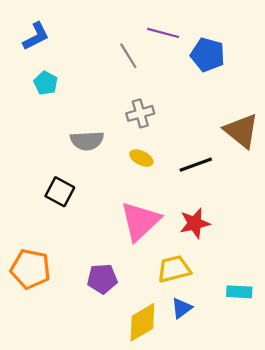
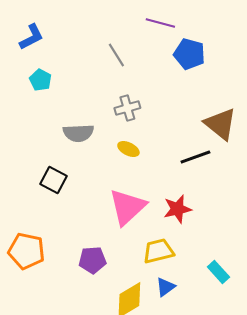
purple line: (163, 33) -> (160, 23), moved
black line: (196, 165) -> (195, 157), moved
cyan rectangle: (239, 292) -> (218, 272), turned 45

